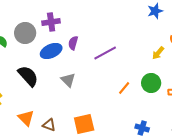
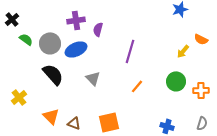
gray circle: (25, 33) -> (50, 43), moved
purple semicircle: (73, 43) -> (98, 29), moved
purple line: (105, 53) -> (130, 51), turned -45
orange line: (124, 88) -> (137, 86), moved

